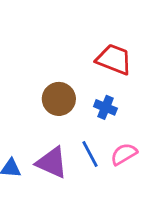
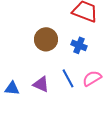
purple triangle: (52, 163) -> (41, 84), size x0.7

